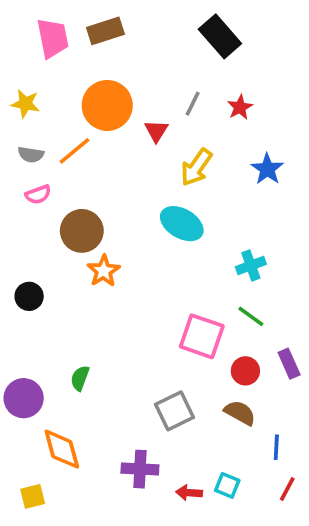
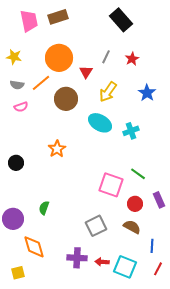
brown circle: (82, 231) -> (66, 99), moved
cyan cross: (251, 265) -> (131, 131), moved
cyan square: (227, 485) -> (125, 267), size x1.6
red arrow: (189, 493) -> (102, 262), moved

